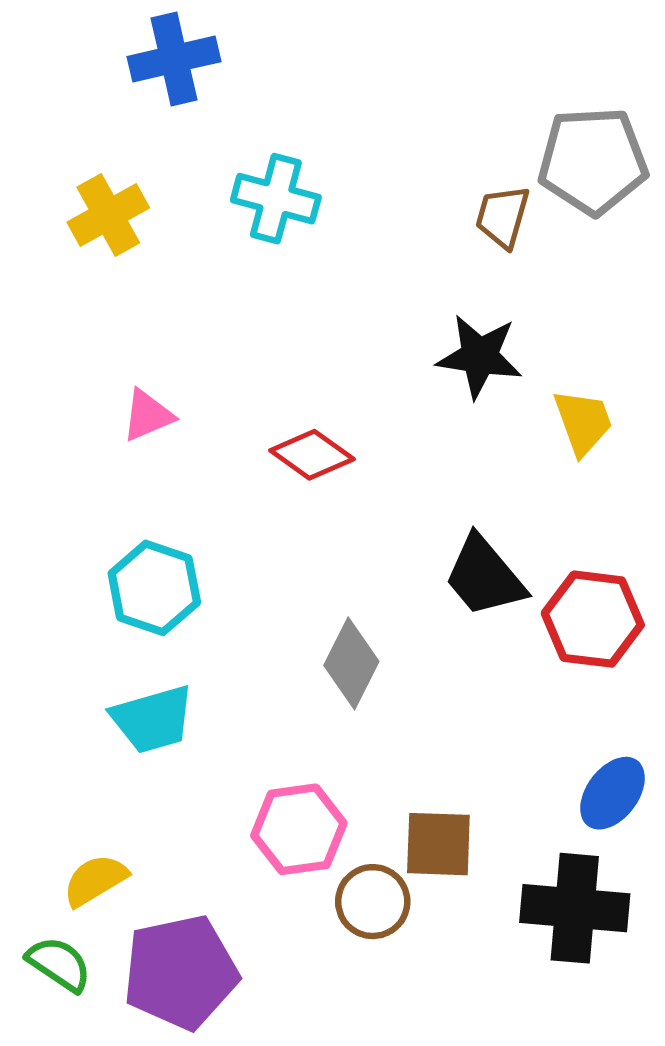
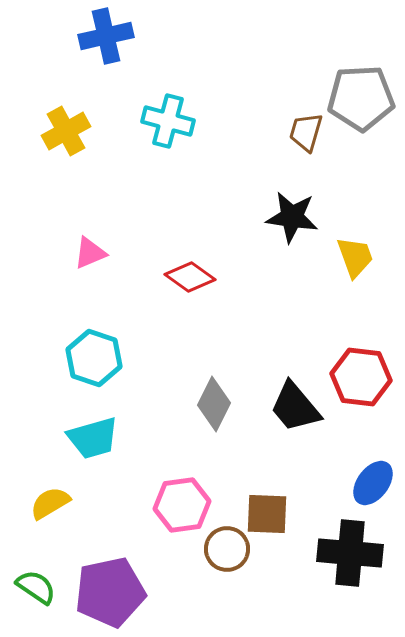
black trapezoid: (484, 576) -> (295, 407), moved
yellow semicircle: (95, 880) -> (50, 503), moved

